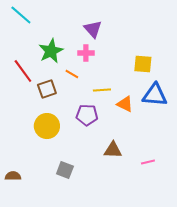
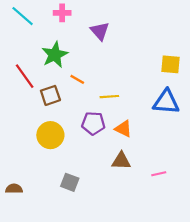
pink cross: (86, 53) -> (62, 13), moved
yellow square: (143, 64) -> (171, 64), moved
orange triangle: (125, 104) -> (123, 129), moved

